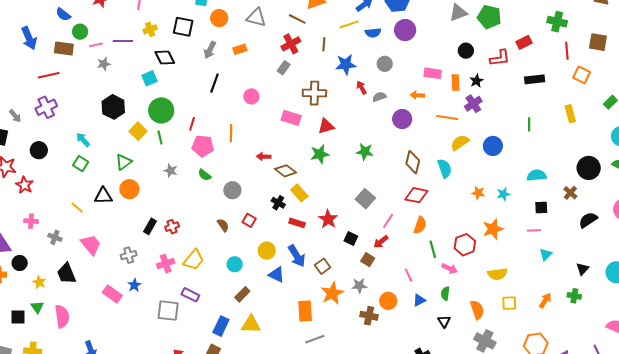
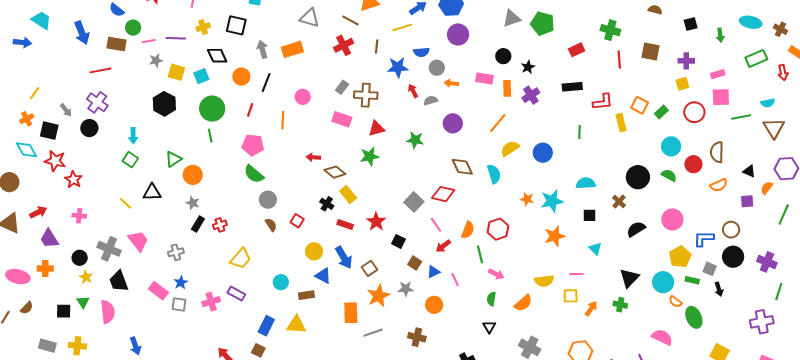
orange circle: (219, 18) -> (241, 77), moved
blue semicircle: (373, 33) -> (421, 52), moved
orange rectangle: (240, 49) -> (292, 49), size x1.5
gray arrow: (210, 50) -> (262, 49), turned 138
black circle: (466, 51) -> (503, 56), moved
red L-shape: (500, 58) -> (603, 102), moved
gray rectangle: (284, 68) -> (342, 87), moved
orange square: (582, 75) -> (640, 105), moved
black rectangle: (535, 79) -> (572, 87), moved
black star: (477, 81) -> (528, 67), moved
orange arrow: (417, 95) -> (451, 83), moved
purple cross: (473, 104) -> (531, 95), moved
purple cross: (46, 107) -> (97, 102), turned -30
orange line: (447, 117) -> (498, 123), turned -60
red line: (192, 124) -> (250, 110), moved
yellow square: (138, 131) -> (176, 72), moved, turned -30
orange line: (231, 133) -> (283, 120), moved
cyan arrow: (83, 140) -> (133, 136), turned -140
black circle: (39, 150) -> (89, 128), moved
green star: (365, 152) -> (415, 140), moved
brown diamond: (413, 162) -> (462, 167), turned -40
gray star: (171, 171) -> (193, 203), moved
green semicircle: (205, 175) -> (254, 174), size x1.5
orange circle: (129, 189) -> (193, 175), moved
gray circle: (232, 190) -> (268, 200), moved
cyan star: (503, 194) -> (552, 201), size x1.6
red diamond: (416, 195) -> (443, 194), moved
pink line: (388, 221) -> (436, 225), turned -70
orange star: (493, 229) -> (555, 236), moved
pink line: (534, 230) -> (576, 274), moved
gray cross: (55, 237) -> (109, 249), moved, size x1.6
red arrow: (381, 242) -> (443, 246), moved
red hexagon: (465, 245) -> (498, 229), moved
cyan triangle: (546, 255) -> (595, 249), moved, turned -32
black circle: (20, 263) -> (80, 258), moved
pink cross: (166, 264) -> (211, 302), moved
cyan circle: (235, 264) -> (281, 282), moved
black triangle: (583, 269) -> (629, 278), size x1.5
black trapezoid: (67, 273) -> (119, 281), moved
brown rectangle: (242, 294) -> (306, 295), moved, turned 35
blue triangle: (419, 300) -> (433, 272), moved
yellow square: (509, 303) -> (571, 296), moved
orange semicircle: (477, 310) -> (523, 303), moved, turned 66
gray square: (168, 311) -> (179, 304), moved, size x0.7
brown cross: (369, 316) -> (417, 337), moved
gray line: (315, 339) -> (373, 333), moved

